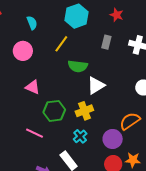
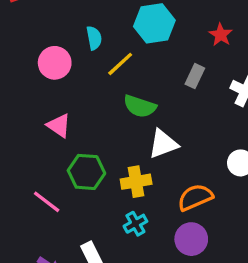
cyan semicircle: (32, 23) -> (94, 38), moved
orange semicircle: (130, 121) -> (195, 197), moved
cyan cross: (80, 136) -> (135, 224), moved
purple circle: (113, 139) -> (191, 239), moved

